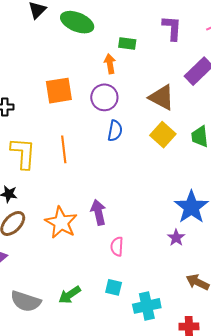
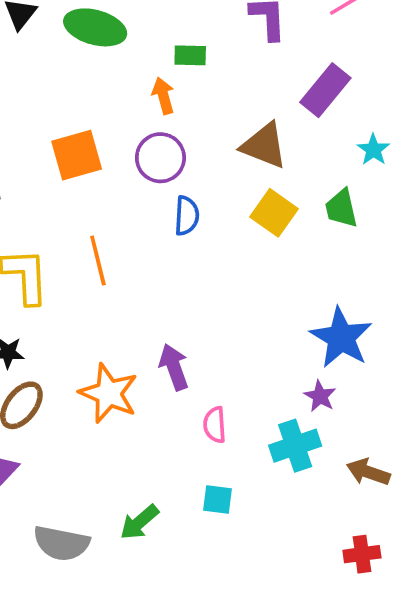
cyan cross: (147, 306) -> (295, 446), moved

